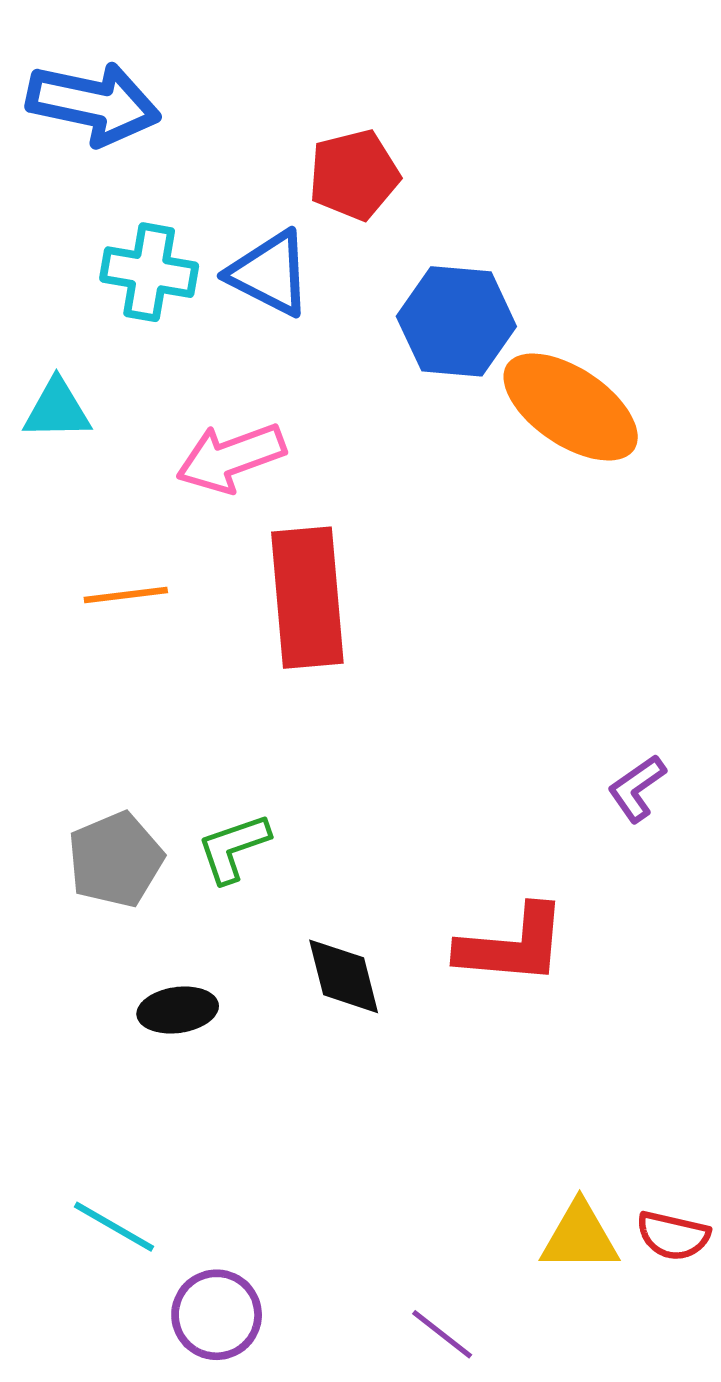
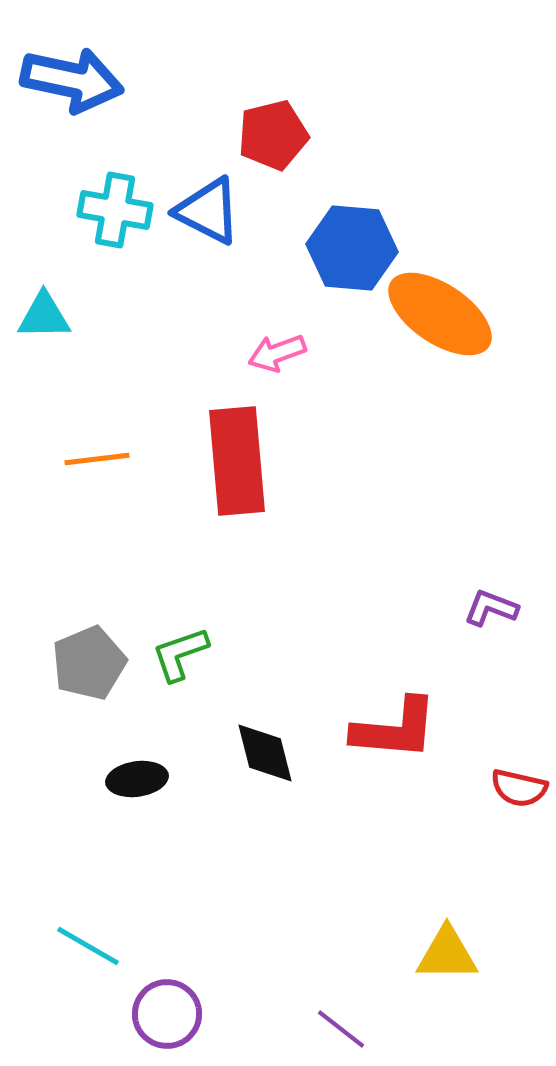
pink arrow: (231, 458) -> (277, 353), moved, size x0.7
purple L-shape: (637, 788) -> (491, 608), turned 56
red semicircle: (673, 1236) -> (519, 788), moved

